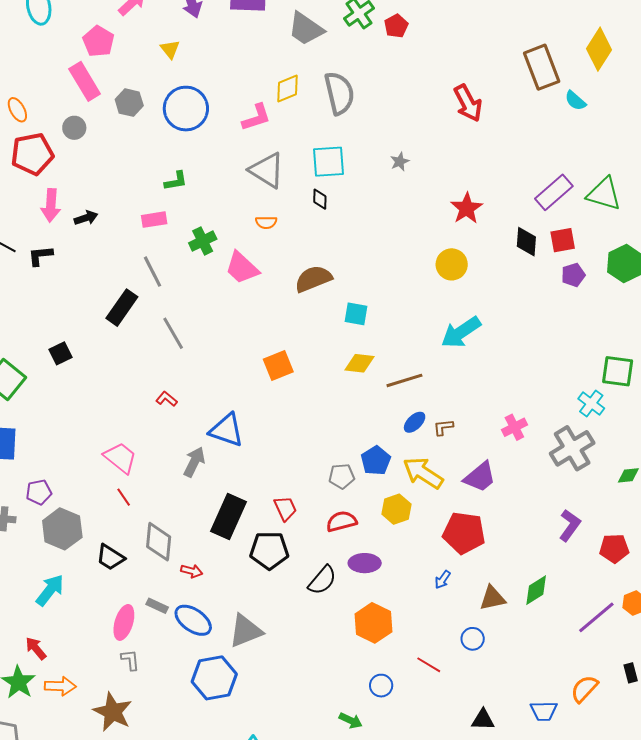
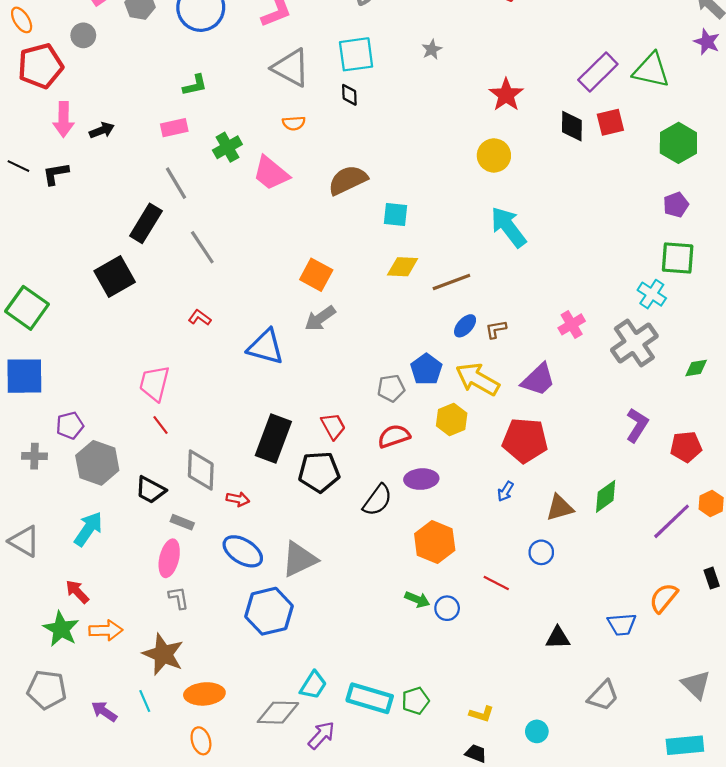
purple pentagon: (573, 275) -> (676, 205), moved
cyan arrow: (461, 332) -> (508, 227), turned 90
black square: (60, 353) -> (115, 276), moved, size x1.6
orange square: (278, 366) -> (316, 275), turned -36
pink trapezoid: (120, 458) -> (154, 383), turned -111
gray arrow: (194, 462) -> (320, 318), moved, turned -148
gray rectangle: (157, 606) -> (182, 522), moved
green arrow: (351, 720) -> (417, 599), moved

